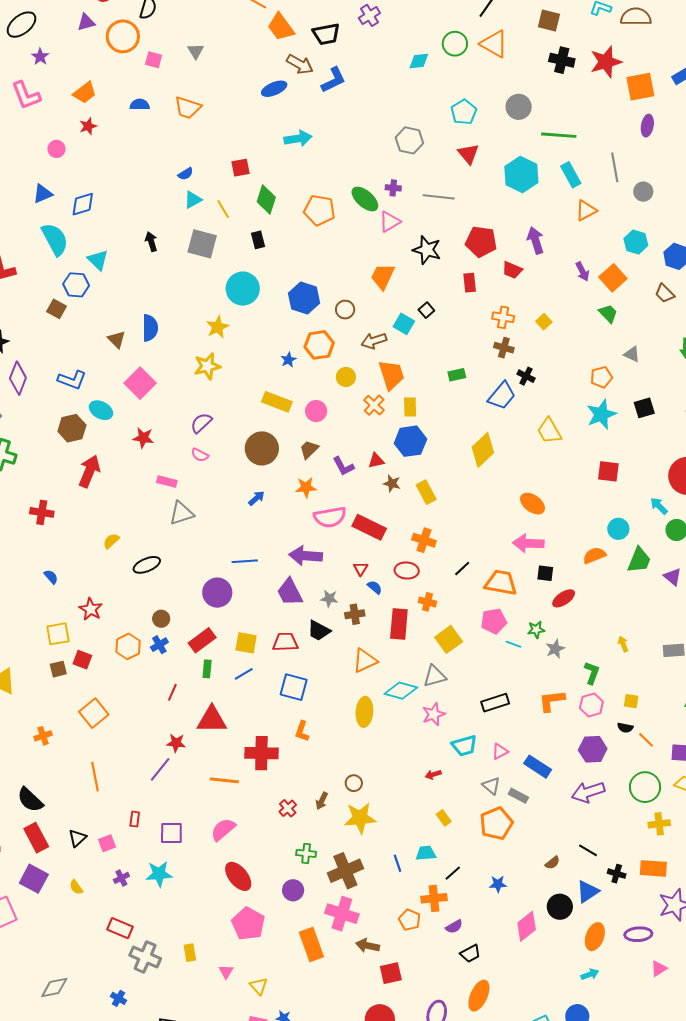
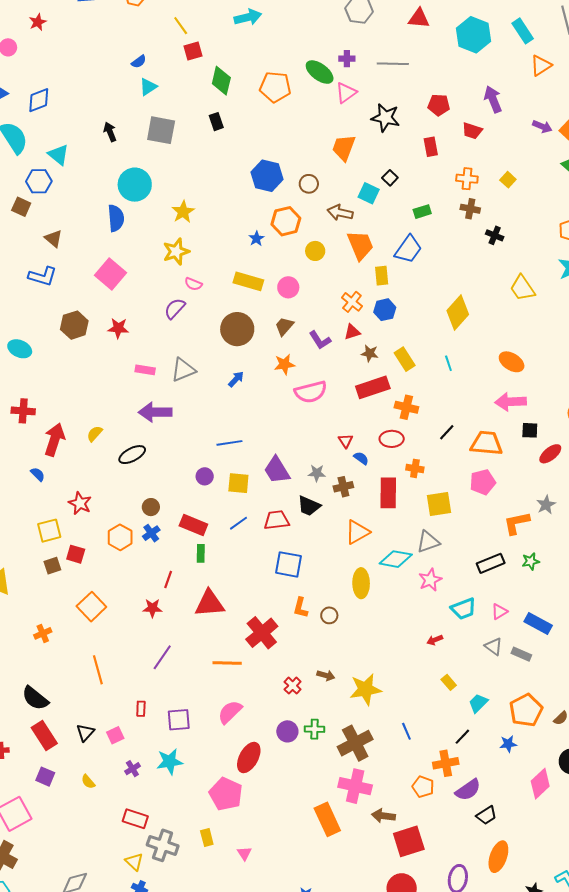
red triangle: (468, 154) -> (419, 18), turned -40
yellow line: (223, 209) -> (181, 26), moved
red pentagon: (481, 242) -> (439, 105), size x0.7
purple arrow: (582, 272) -> (542, 126), turned -36
cyan circle: (243, 289) -> (135, 185), moved
brown triangle: (117, 339) -> (53, 239), moved
brown arrow: (374, 341) -> (340, 213), turned 35
green rectangle: (457, 375) -> (422, 212), moved
blue trapezoid: (502, 396) -> (408, 249), moved
orange cross: (374, 405) -> (352, 302), moved
cyan ellipse: (101, 410) -> (20, 349), moved
brown hexagon: (72, 428) -> (74, 325), moved
blue hexagon: (410, 441) -> (385, 310), size x0.7
pink semicircle: (200, 455) -> (193, 284), moved
red arrow: (89, 471) -> (54, 440), moved
gray triangle: (181, 513) -> (183, 370), moved
red rectangle: (369, 527) -> (373, 387), moved, turned -40
purple arrow: (306, 556) -> (155, 412), moved
purple circle: (217, 593) -> (205, 476), size x0.6
green star: (536, 630) -> (531, 561), moved
yellow square: (449, 639) -> (439, 504), turned 32
red rectangle: (202, 640) -> (193, 525), turned 64
yellow square: (246, 643) -> (238, 483), moved
cyan line: (513, 644) -> (448, 363), moved, turned 56
blue line: (244, 674) -> (239, 523), moved
orange L-shape: (552, 701) -> (517, 523), moved
red star: (176, 743) -> (152, 608), moved
red cross: (261, 753) -> (262, 633), turned -36
brown circle: (354, 783) -> (329, 615), moved
brown arrow: (322, 801) -> (326, 675), turned -96
orange pentagon: (496, 824) -> (526, 710), moved
cyan trapezoid: (426, 853) -> (478, 703), moved, turned -35
red ellipse: (238, 876) -> (249, 758), turned 72
purple square: (34, 879) -> (45, 777), size x0.7
purple circle: (293, 890) -> (287, 731), moved
pink pentagon: (248, 924) -> (226, 794), moved
purple semicircle: (454, 927) -> (468, 790), size x1.5
red square: (391, 973) -> (409, 841), size x1.4
yellow triangle: (259, 986) -> (134, 862), moved

